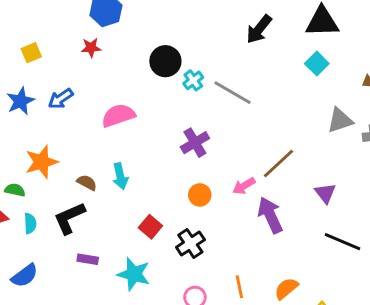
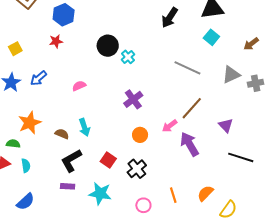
gray line: (233, 93) -> (187, 68), moved
pink semicircle: (118, 115) -> (79, 86), size x0.6
black L-shape: (69, 218) -> (71, 161), moved

